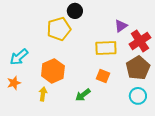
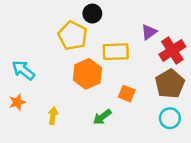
yellow pentagon: (59, 29) -> (73, 36), turned -30
yellow rectangle: (106, 48) -> (116, 52), moved
cyan arrow: (19, 57) -> (23, 70), turned 78
orange hexagon: (53, 71) -> (87, 74), moved

